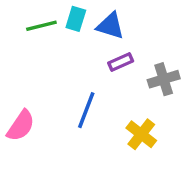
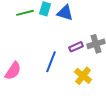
purple rectangle: (121, 62) -> (76, 47), moved

